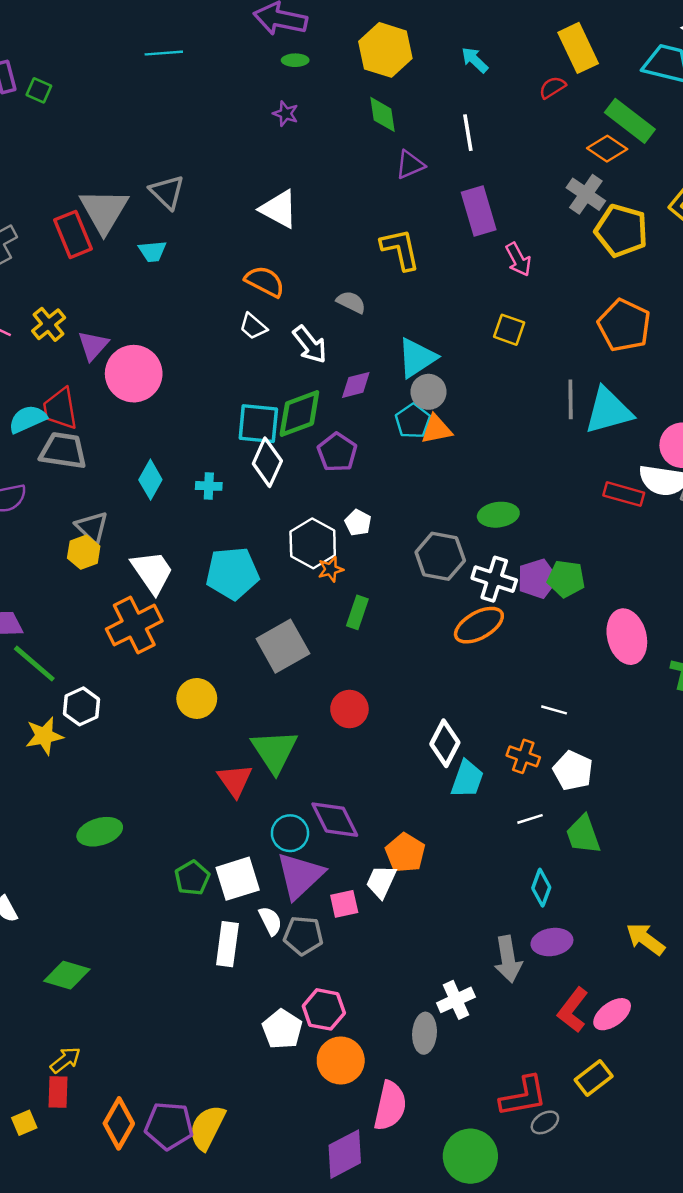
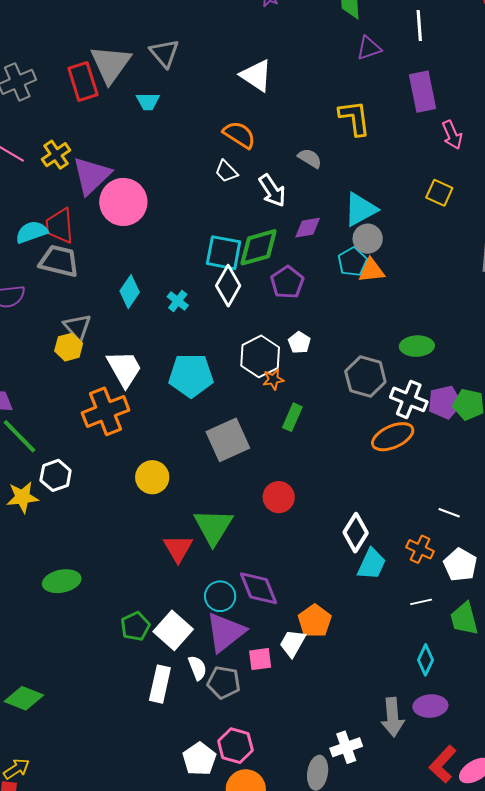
purple triangle: (93, 345) -> (92, 176), size x1.5
cyan cross: (209, 486) -> (178, 301), turned 30
white square: (238, 879) -> (173, 630), turned -36

